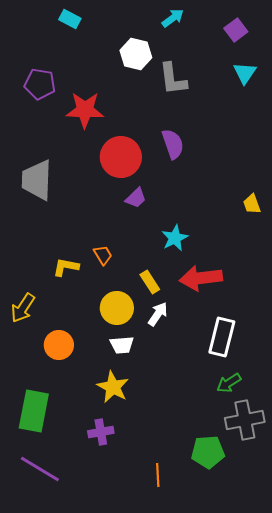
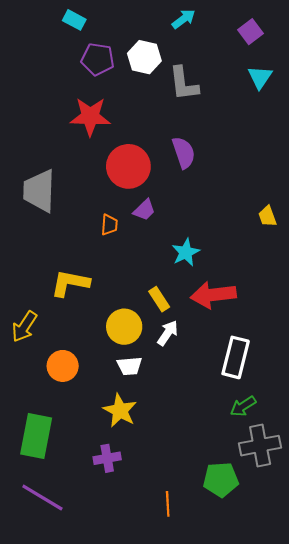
purple pentagon: (40, 84) -> (98, 59), moved
orange trapezoid: (103, 255) -> (109, 225), moved, turned 35
yellow L-shape: (66, 267) -> (70, 283), size x1.4

